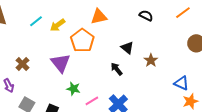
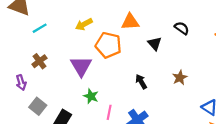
cyan line: (36, 21) -> (40, 28), moved
orange pentagon: (82, 40) -> (108, 45), turned -30
black triangle: (127, 48) -> (155, 44), moved
pink line: (92, 101) -> (109, 112), turned -56

